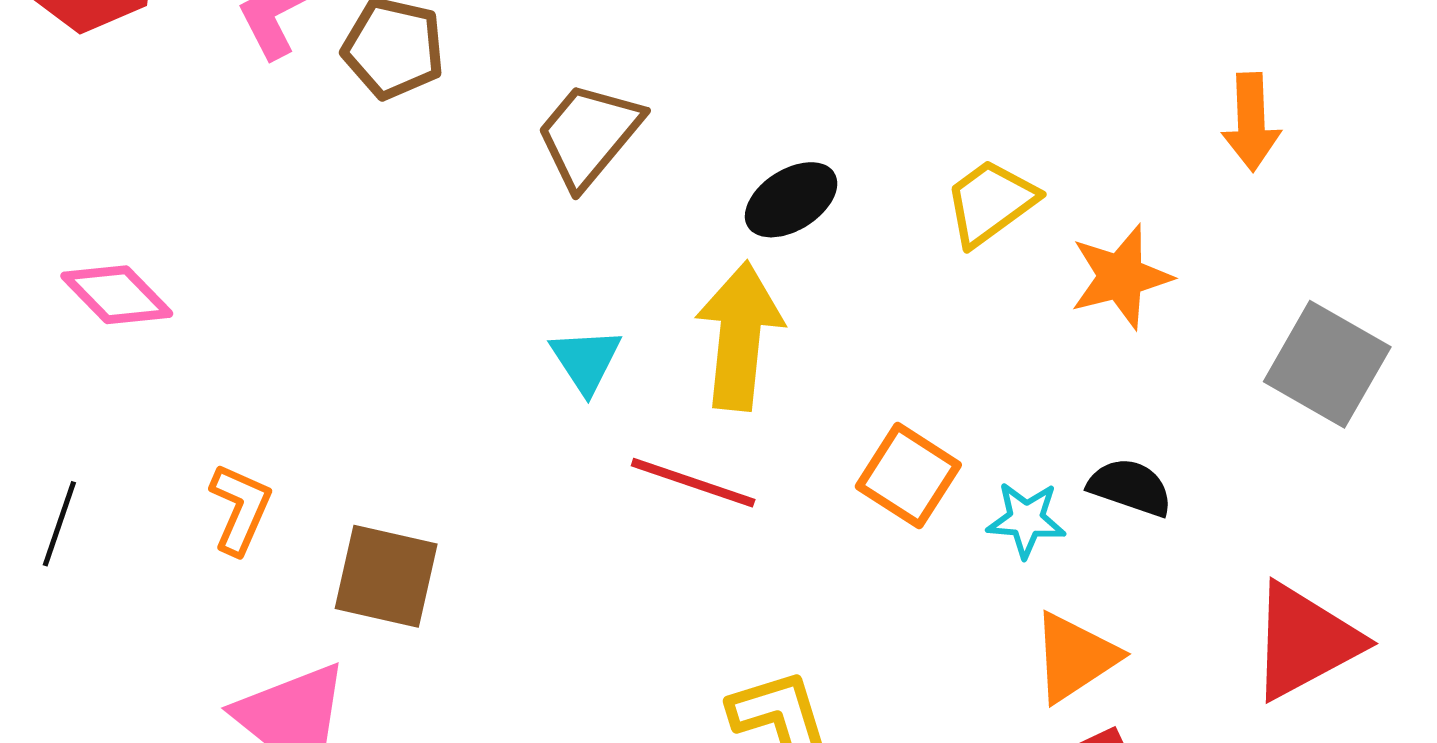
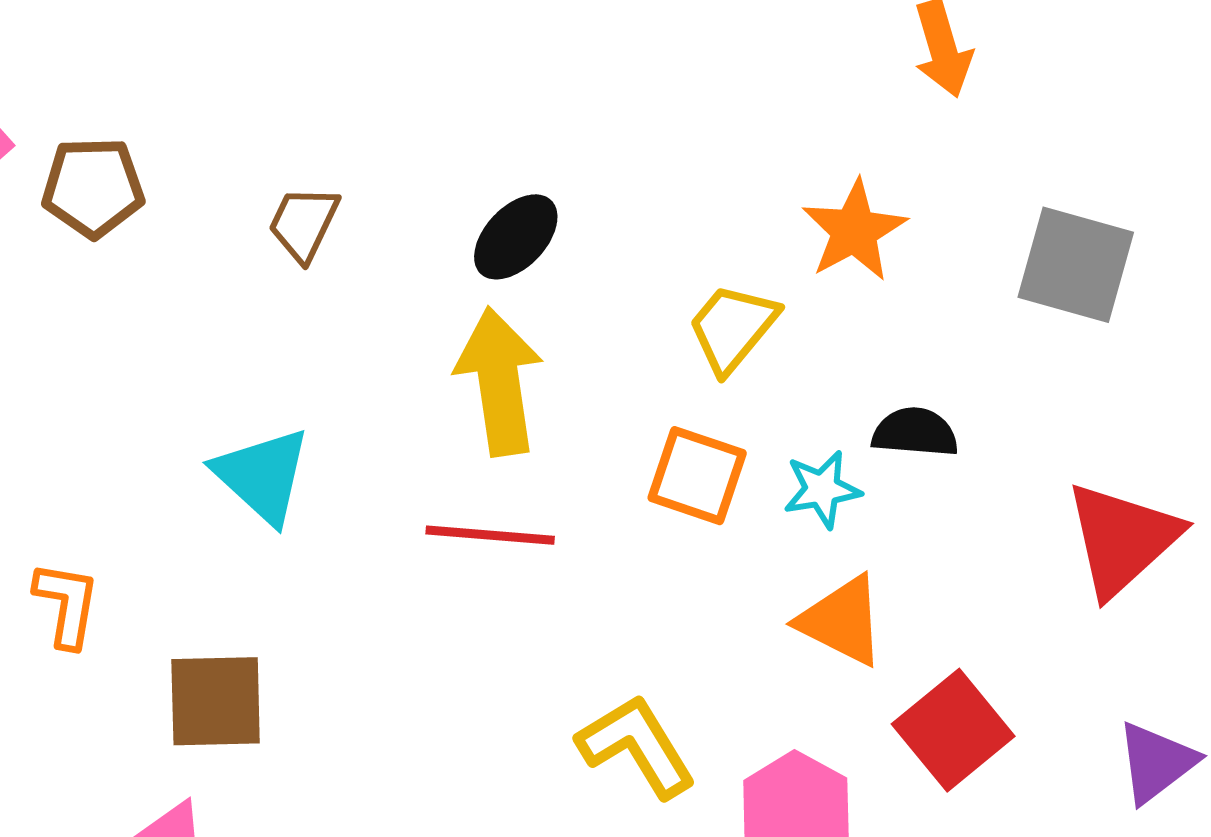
brown trapezoid: (589, 135) -> (304, 223), size x0.7
yellow trapezoid: (991, 203) -> (733, 328), moved
cyan triangle: (586, 360) -> (262, 476), moved, size x1.4
orange L-shape: (240, 509) -> (67, 604), moved
orange triangle: (1075, 657) -> (842, 621), moved, turned -46

